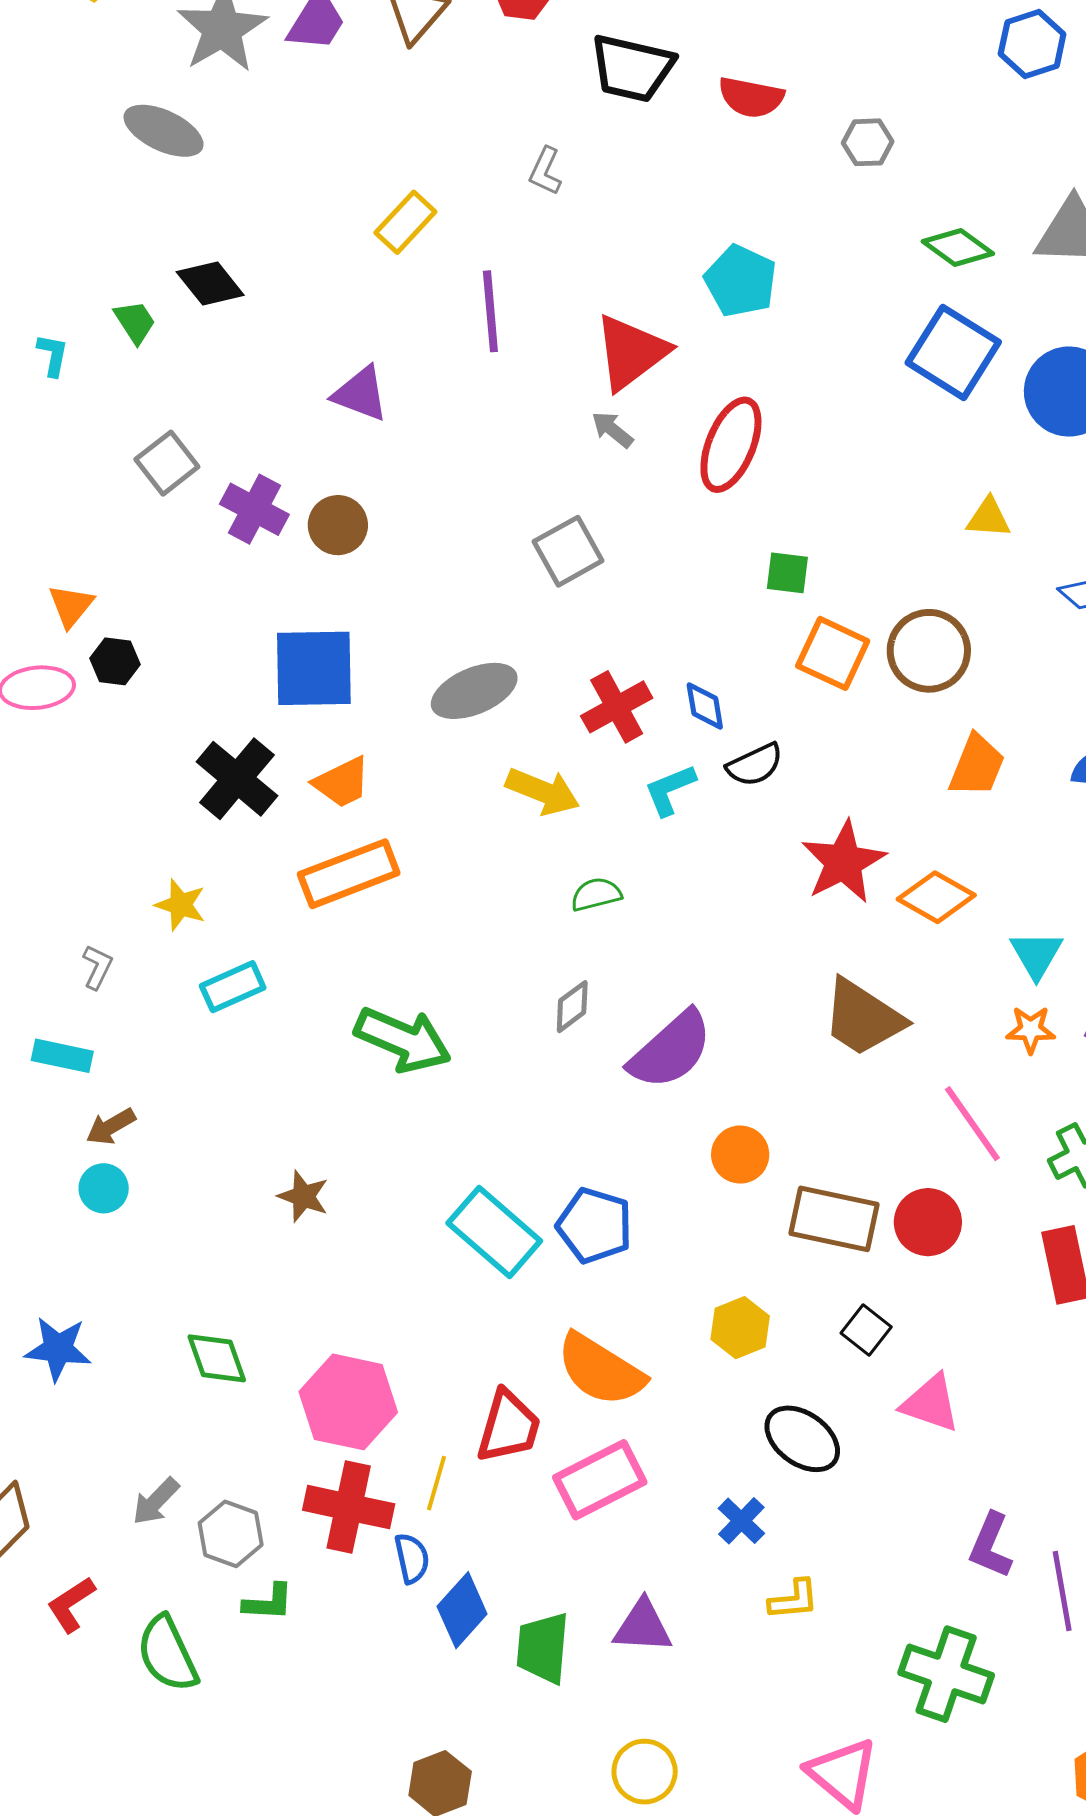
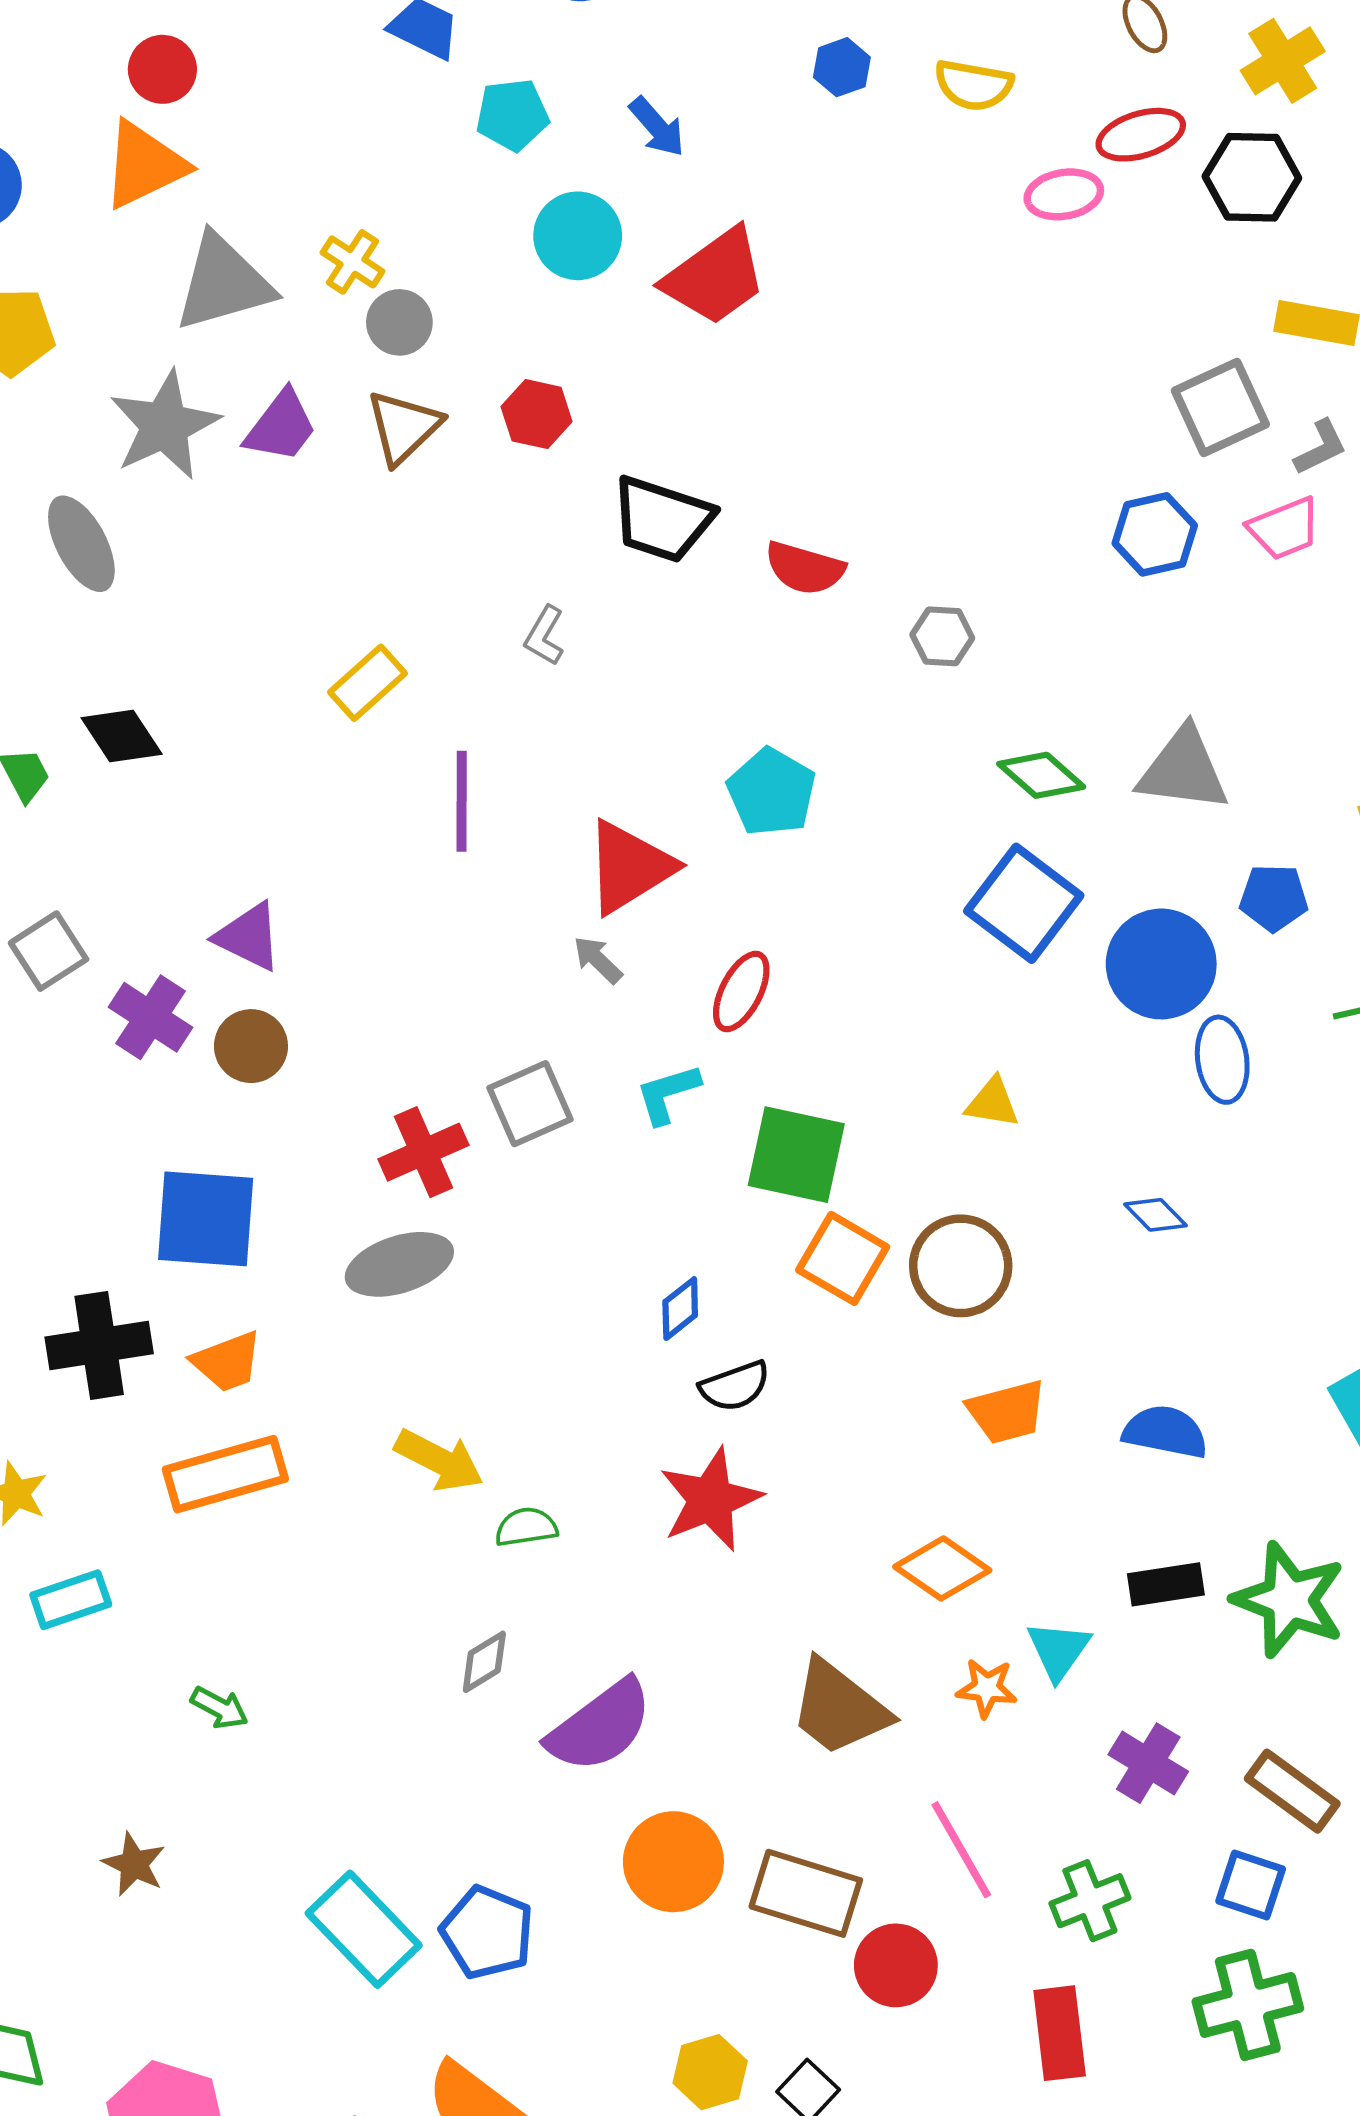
gray ellipse: (164, 131) -> (81, 544), turned 32
purple triangle: (360, 394) -> (249, 937), moved
red ellipse: (731, 445) -> (741, 992), size x0.7
yellow triangle: (989, 518) -> (992, 1103), moved
green square: (787, 573) -> (796, 1155), size x1.8
blue diamond: (705, 706) -> (680, 1309), turned 56
red cross: (617, 707) -> (423, 1152), moved
orange trapezoid: (977, 766) -> (1007, 1412), turned 48
black cross: (237, 779) -> (99, 1345), turned 36
cyan L-shape: (670, 790) -> (668, 1094), moved
yellow arrow: (543, 791) -> (439, 1460), moved
red star: (843, 862) -> (711, 1500), moved
orange star: (1031, 1030) -> (987, 1688), moved
green arrow: (403, 1040) -> (219, 1708), moved, size x0.5
orange circle: (740, 1155) -> (673, 1862), size x1.4
brown rectangle: (834, 1219) -> (806, 1893), moved
yellow hexagon: (740, 1328) -> (710, 2072), moved

